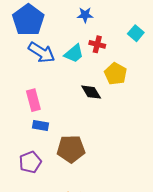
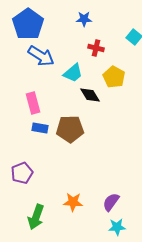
cyan trapezoid: (74, 53) -> (73, 73), moved
brown pentagon: (71, 149) -> (70, 129), moved
purple pentagon: (30, 162) -> (22, 173), moved

